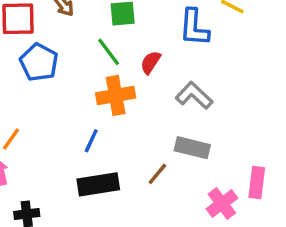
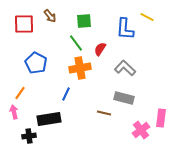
blue pentagon: (39, 62) -> (36, 63), moved
brown line: (157, 174) -> (104, 113), turned 64
black rectangle: (98, 184) -> (49, 119), moved

